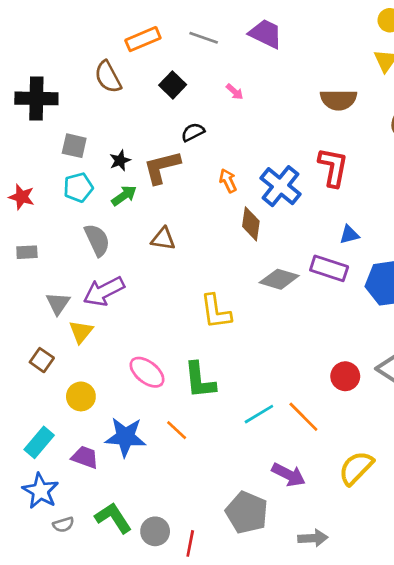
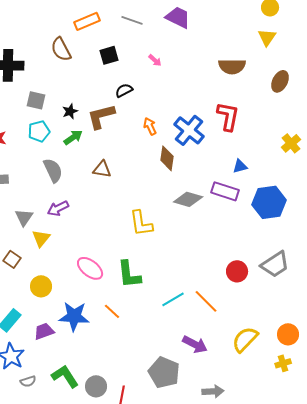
black square: (173, 85) -> (109, 55), turned 30
purple arrow: (104, 291) -> (58, 208), size x0.7
purple trapezoid: (85, 457) -> (44, 331), turned -40

